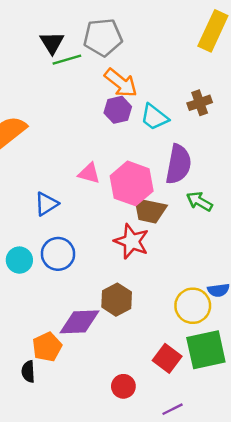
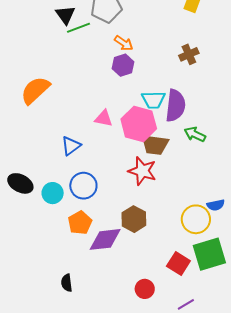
orange arrow: (121, 83) -> (124, 43), size x0.7
cyan trapezoid: (154, 117) -> (153, 100), moved, turned -35
orange pentagon: (47, 347) -> (80, 223), moved

